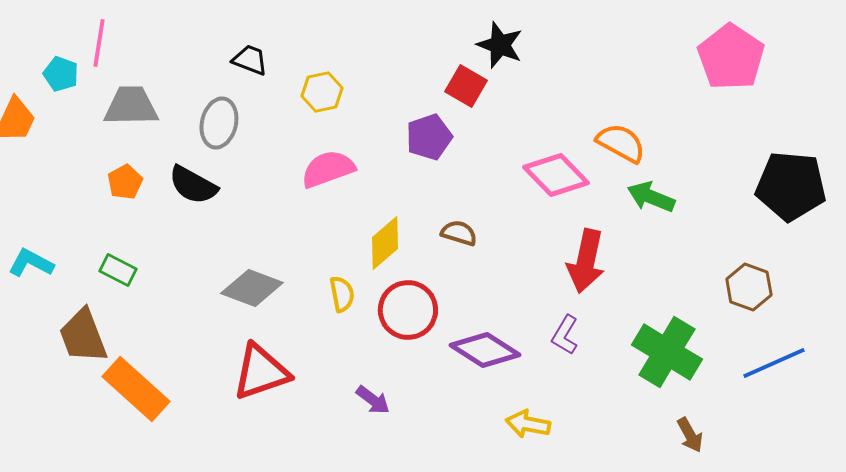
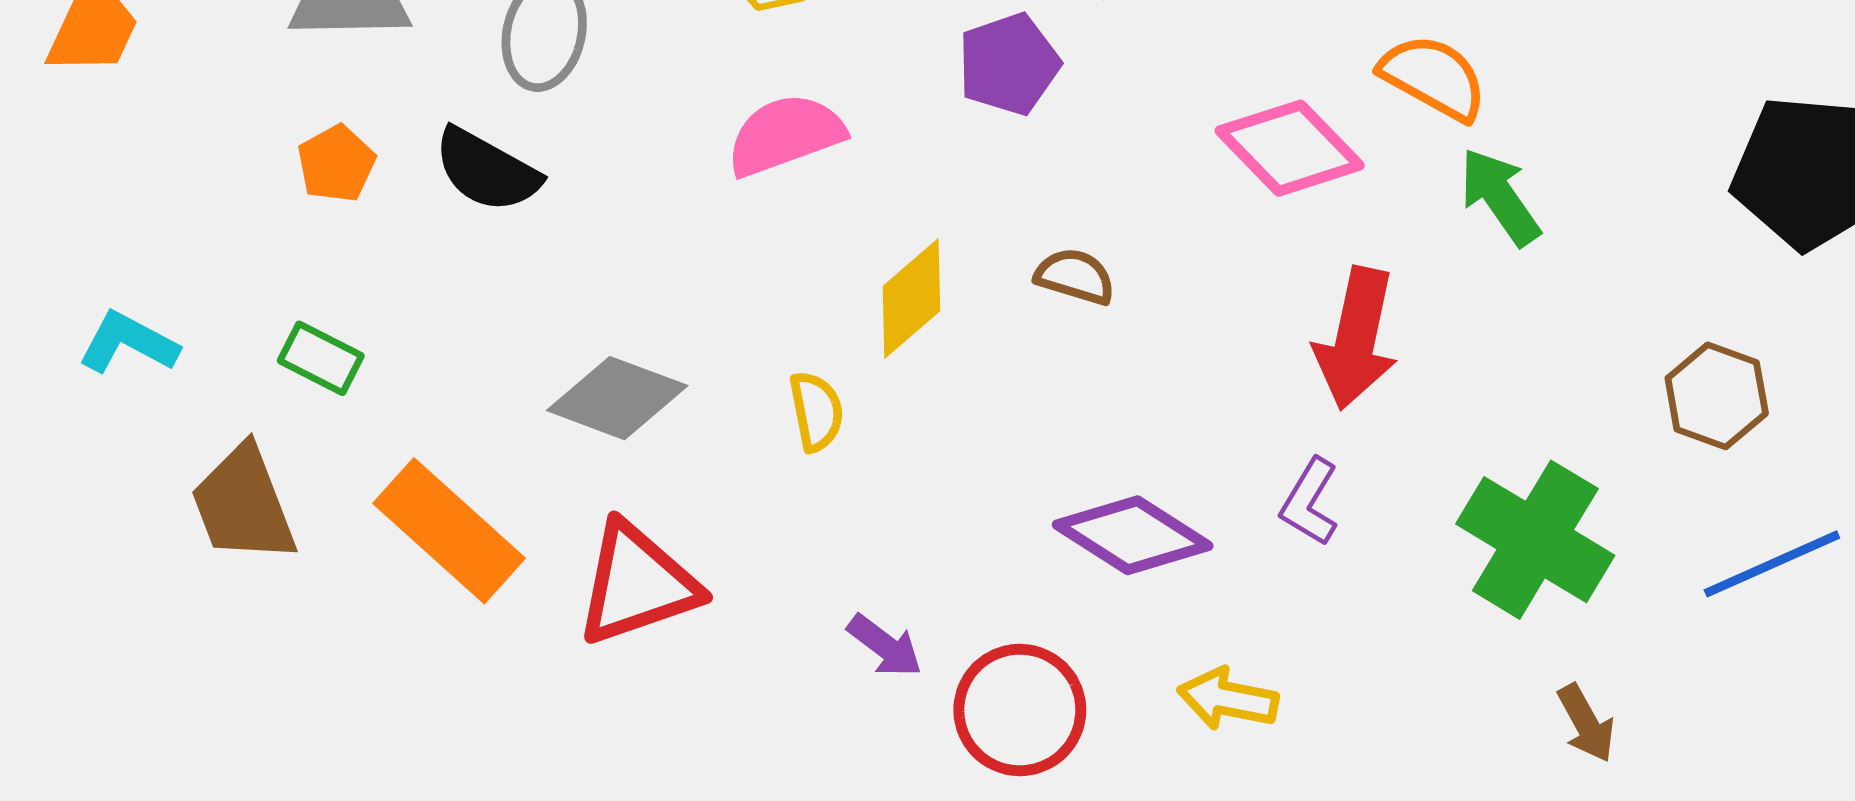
green arrow: (651, 197) -> (1500, 197), turned 33
red circle: (408, 310) -> (1020, 710), moved
orange rectangle: (136, 389) -> (449, 531), moved

